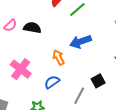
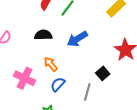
black semicircle: (32, 28) -> (43, 35), moved
orange arrow: (59, 57) -> (51, 64), moved

